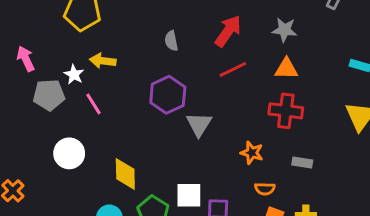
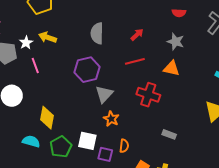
red arrow: (228, 31) -> (137, 35), size x0.6
gray semicircle: (171, 41) -> (97, 33), size x1.5
red cross: (286, 111) -> (148, 95), moved
orange star: (252, 153) -> (111, 119), moved
orange semicircle: (265, 189) -> (124, 146), moved, turned -96

